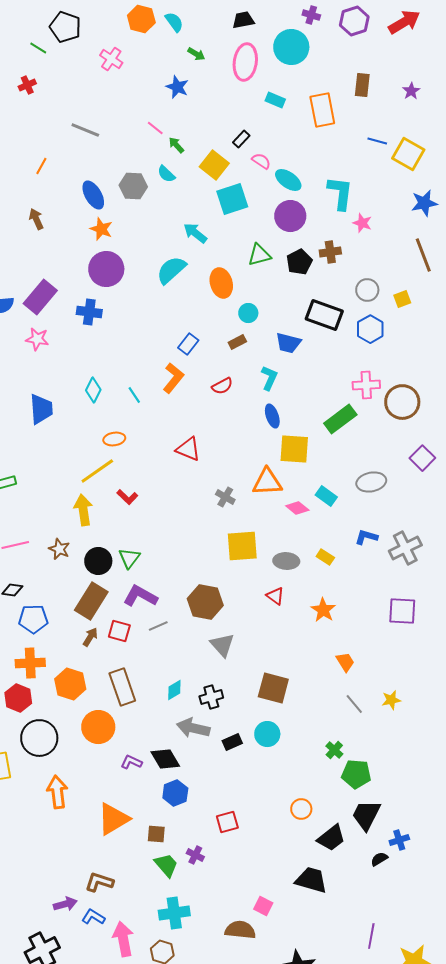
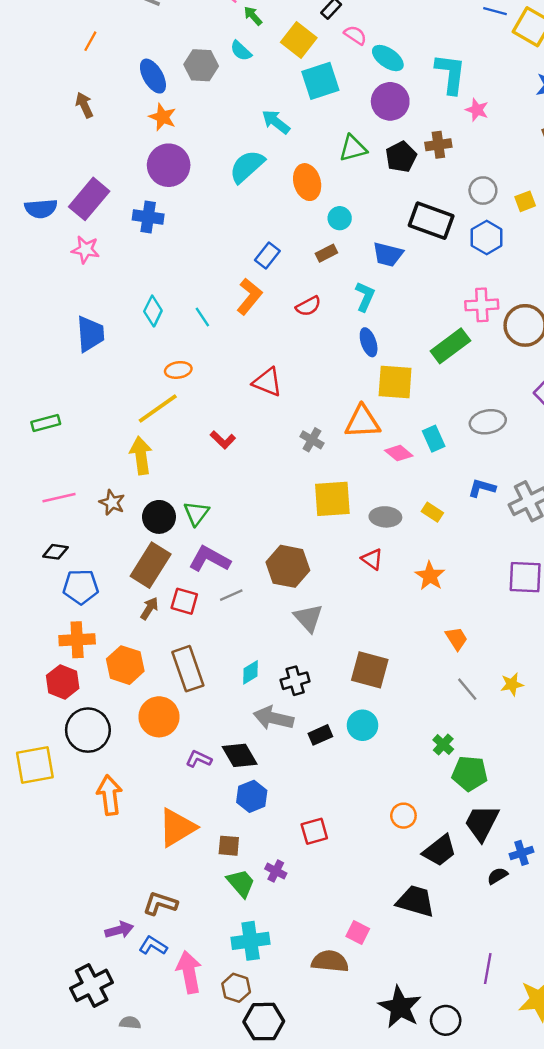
cyan rectangle: (326, 496) -> (434, 439), turned 30
red L-shape: (127, 497) -> (223, 440), moved

